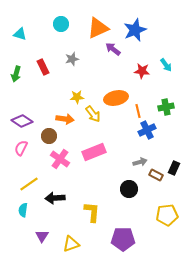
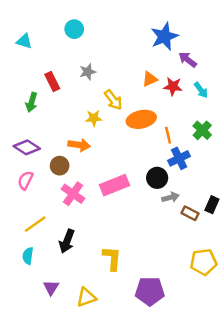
orange triangle: (98, 28) -> (150, 79), moved, size x0.6
purple arrow: (113, 49) -> (188, 60), moved
cyan arrow: (166, 65) -> (201, 90), moved
green arrow: (16, 74) -> (32, 102), moved
green cross: (166, 107) -> (202, 130), turned -35
yellow arrow: (93, 114) -> (113, 100), moved
black circle: (129, 189) -> (157, 178), moved
black arrow: (55, 198) -> (67, 241), turned -66

